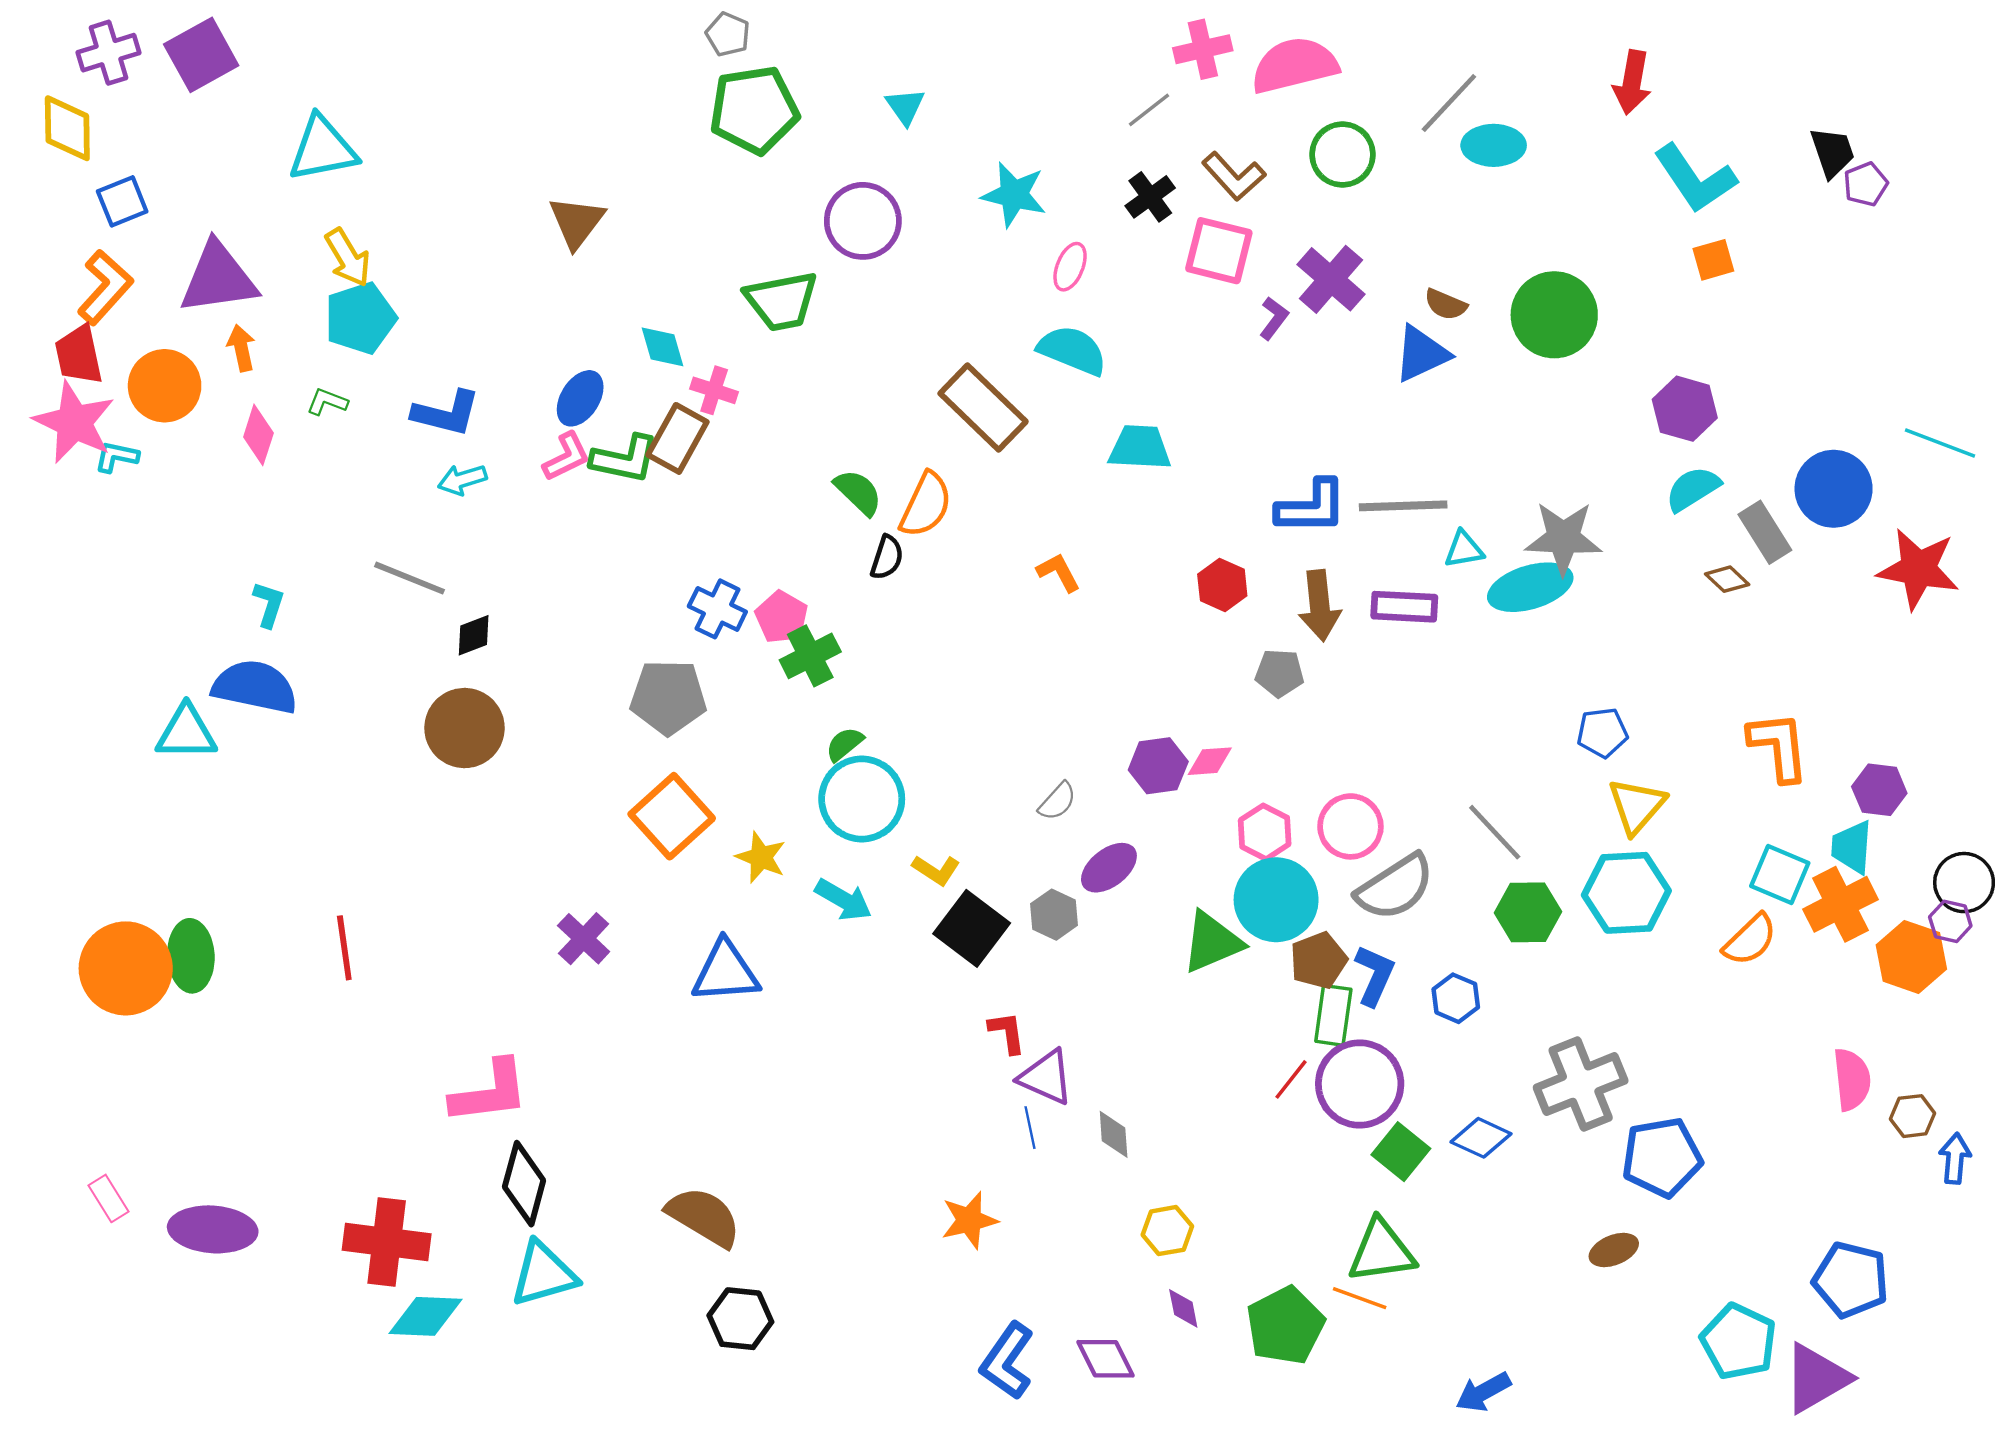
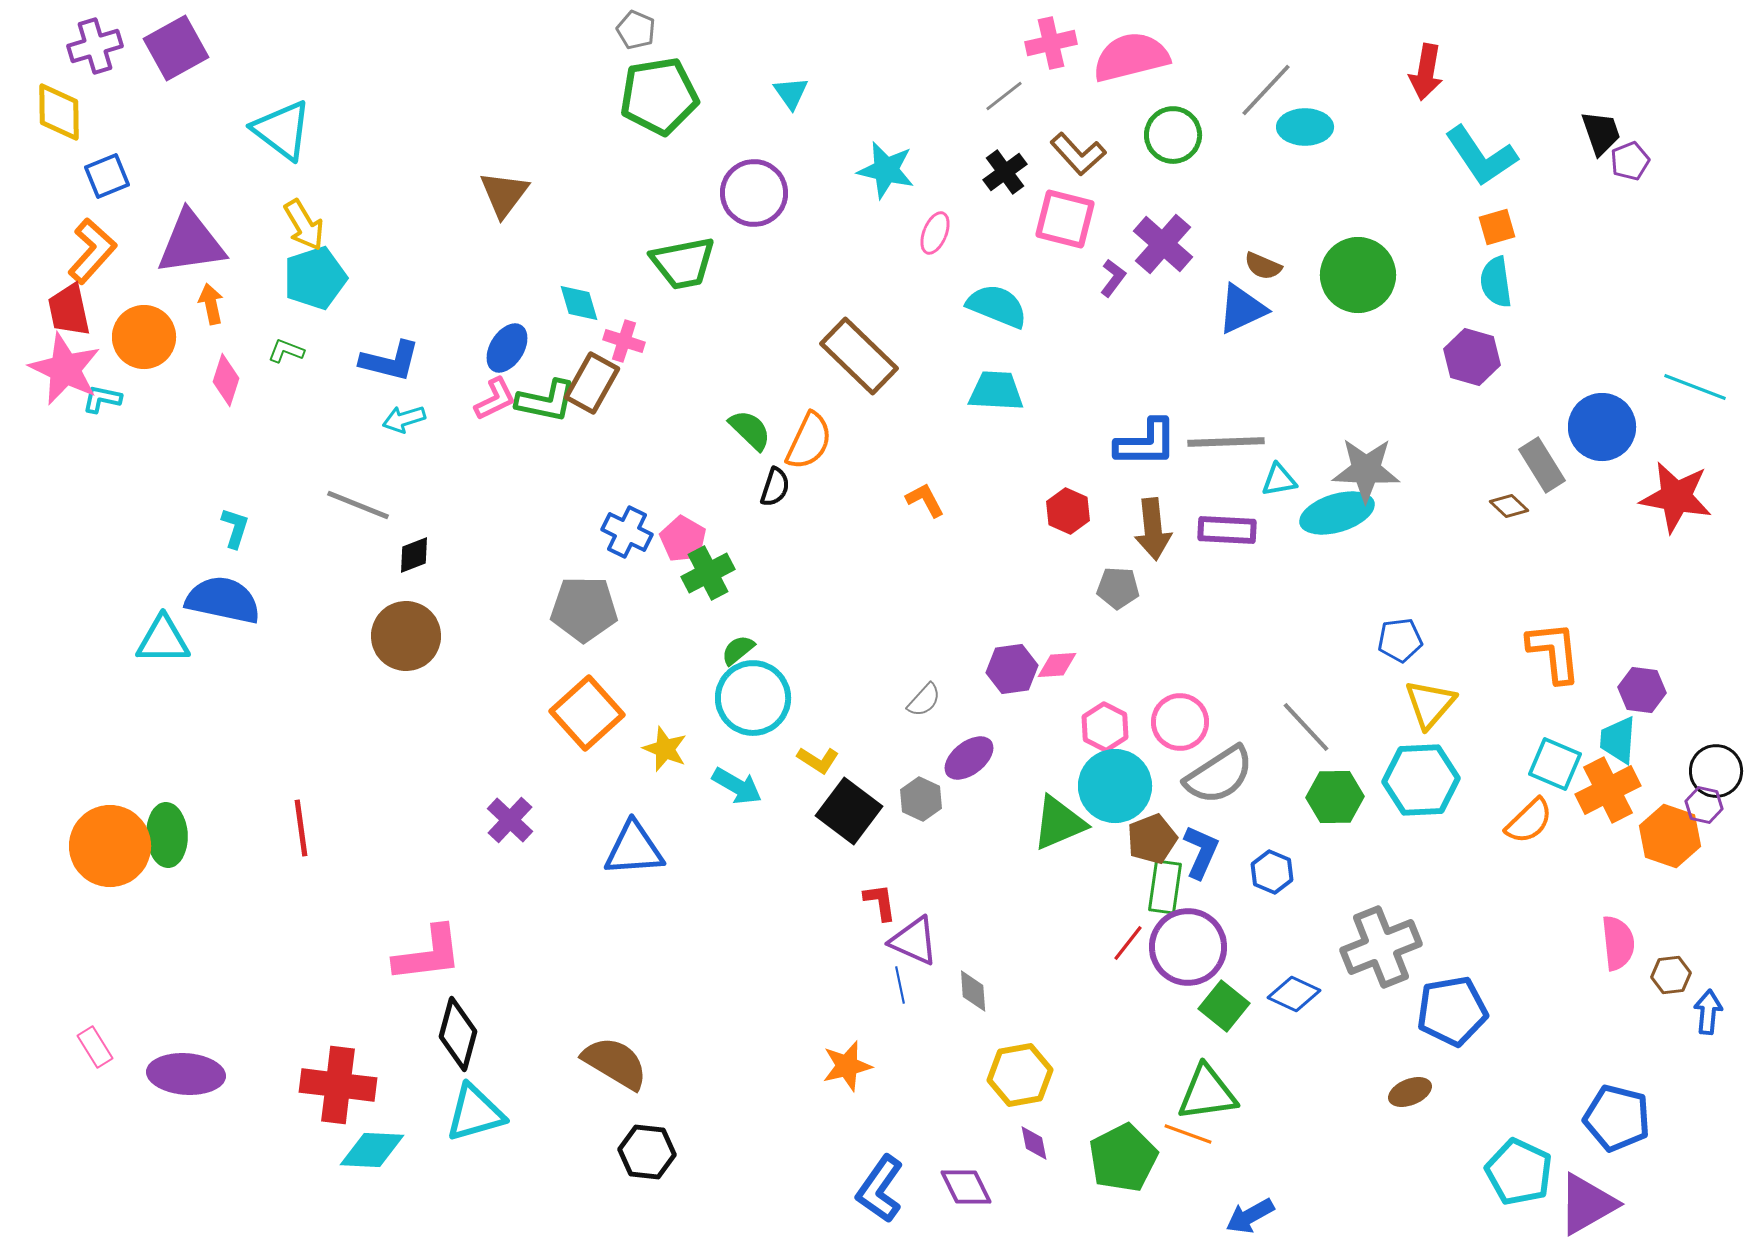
cyan triangle: (323, 149) -> (282, 130), turned 48
cyan semicircle: (1072, 350) -> (997, 306), moved
cyan semicircle: (1693, 489) -> (1496, 282), moved, turned -66
yellow hexagon: (1167, 1231) -> (1020, 1075), size x1.4
blue arrow: (1483, 1392) -> (1250, 1216), moved

